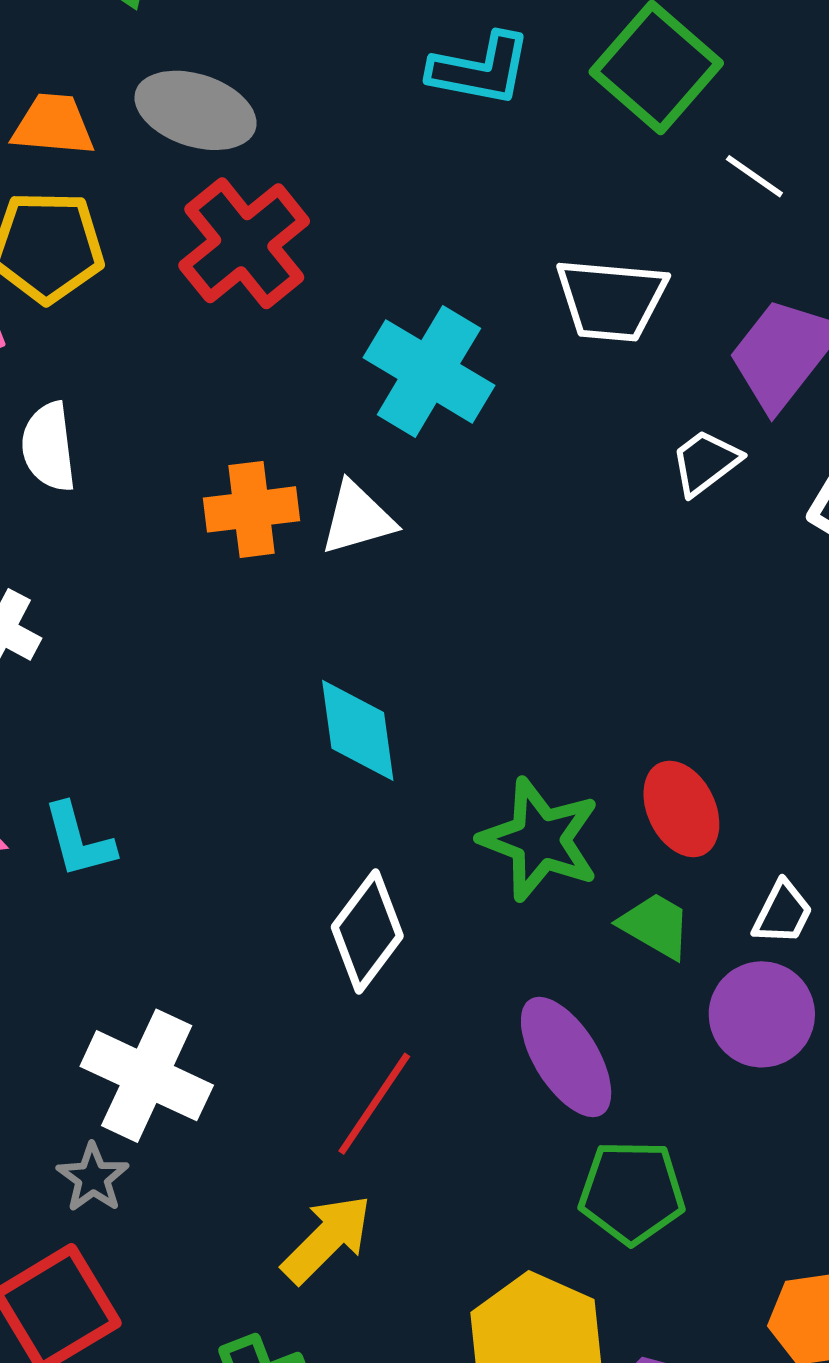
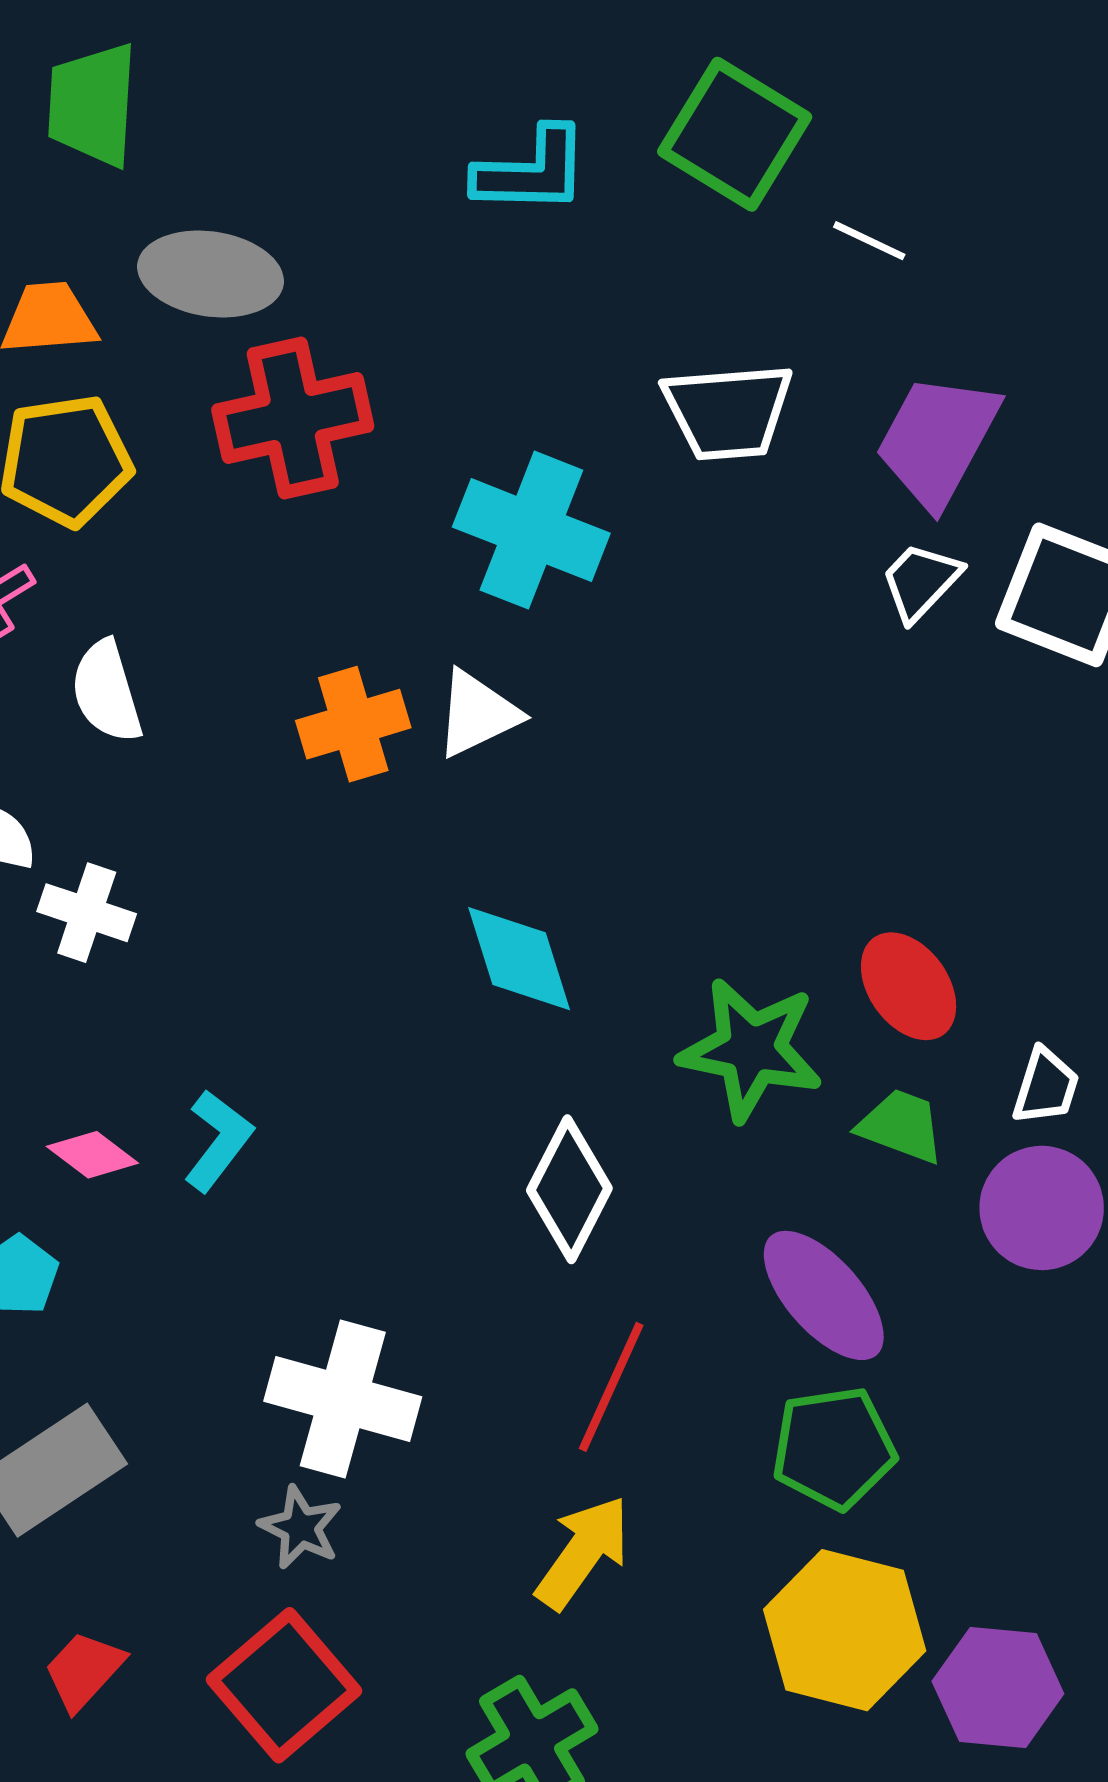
red cross: (244, 243) -> (293, 418), turned 36
white trapezoid: (705, 462) -> (921, 581), moved
cyan L-shape: (79, 840) -> (218, 1140), turned -118
green pentagon: (632, 1192) -> (834, 1448), moved

